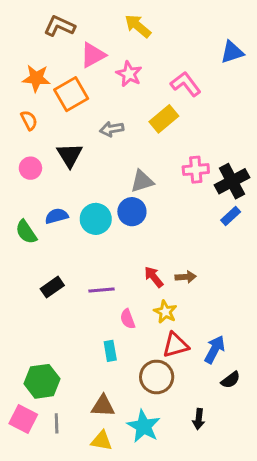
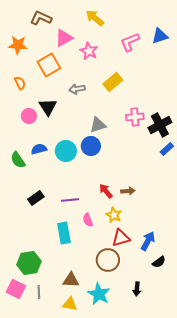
orange star: (36, 78) -> (18, 45), moved
pink L-shape: (186, 84) -> (130, 42), moved, turned -75
pink circle: (30, 168) -> (29, 116), moved
blue rectangle: (231, 216) -> (167, 149), moved
cyan rectangle: (110, 351) -> (64, 233), moved, size x1.5

